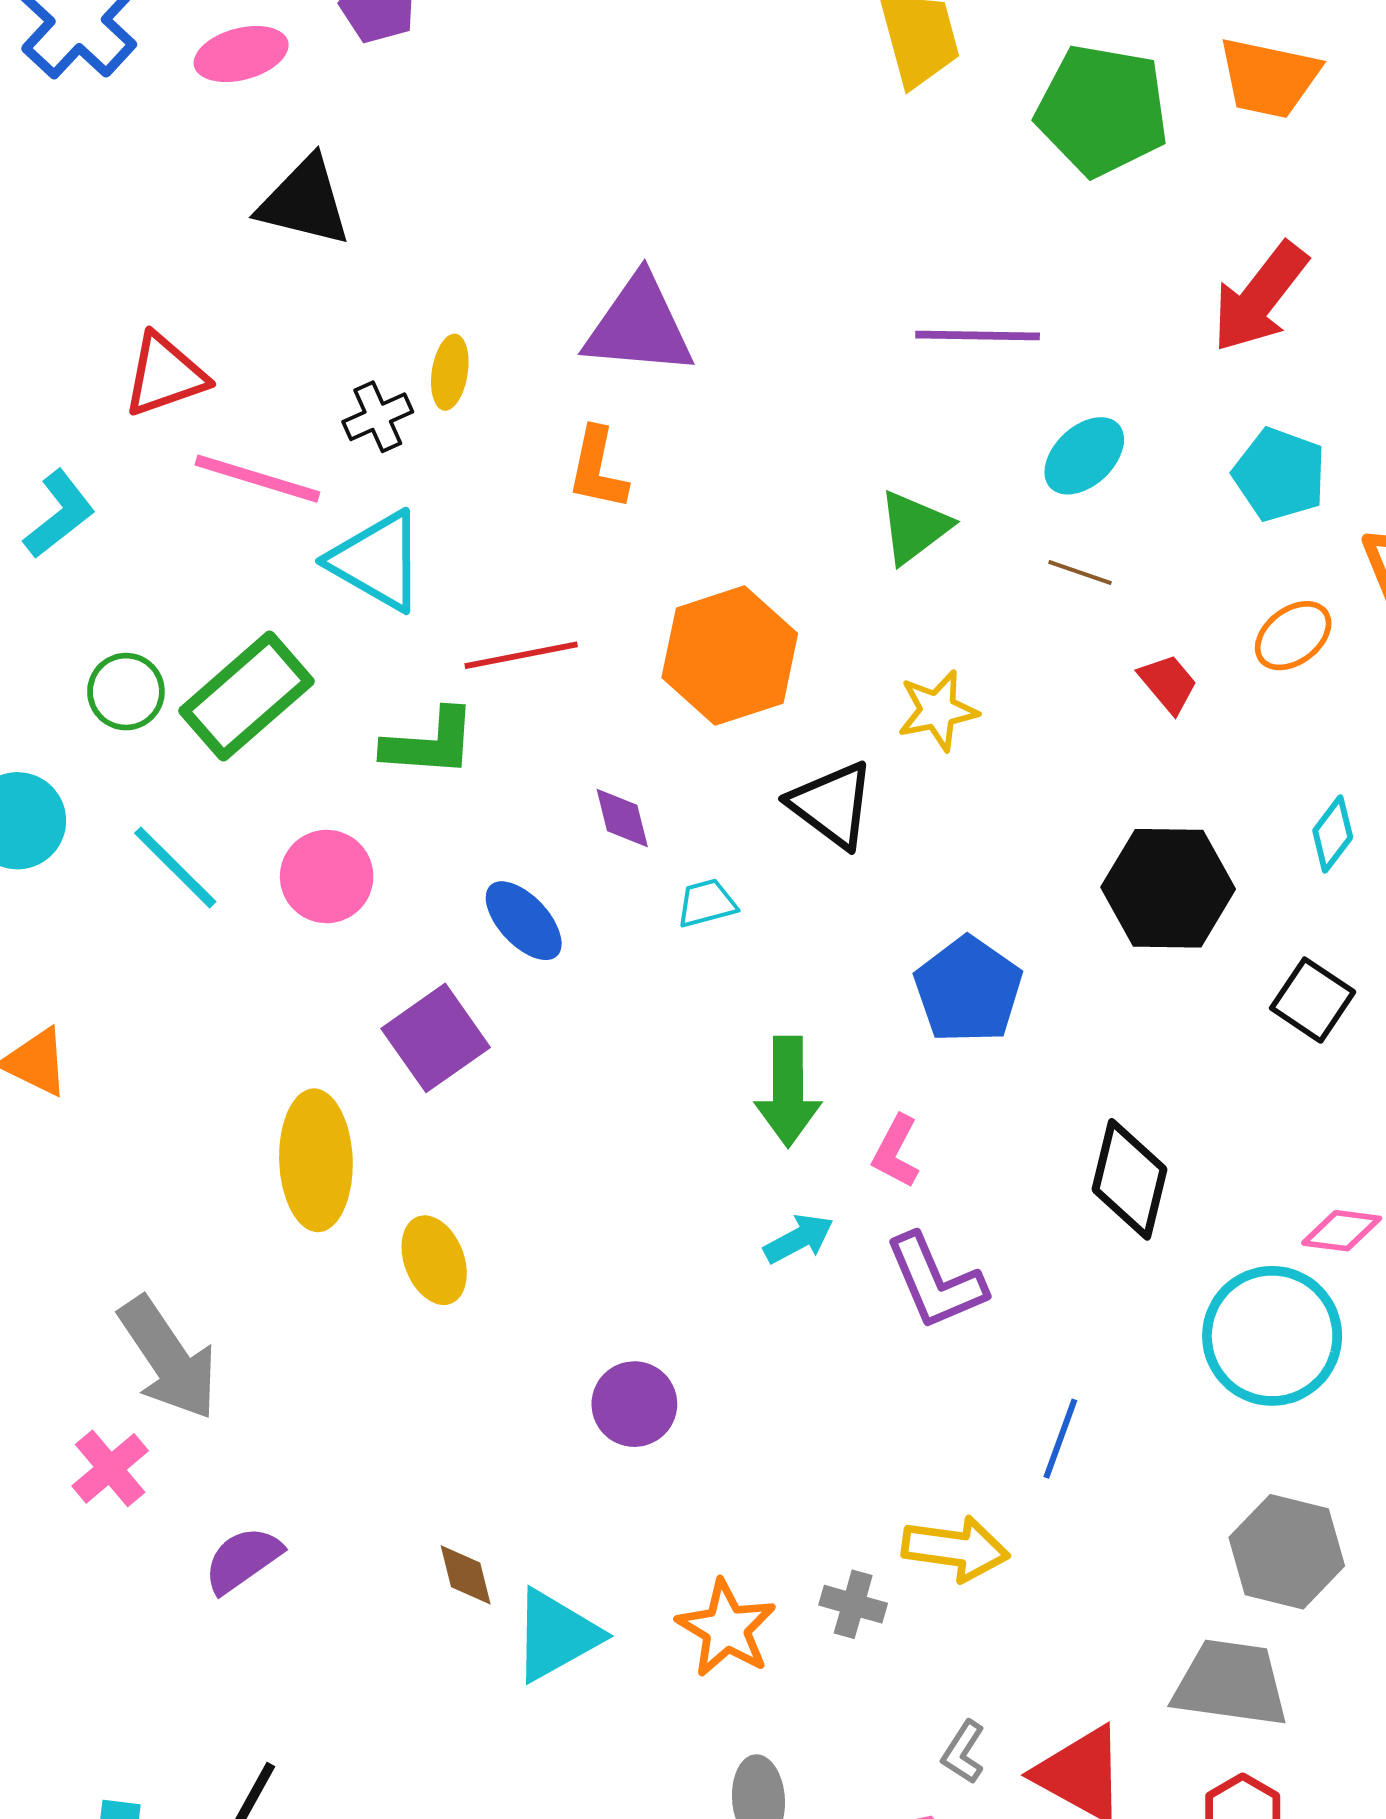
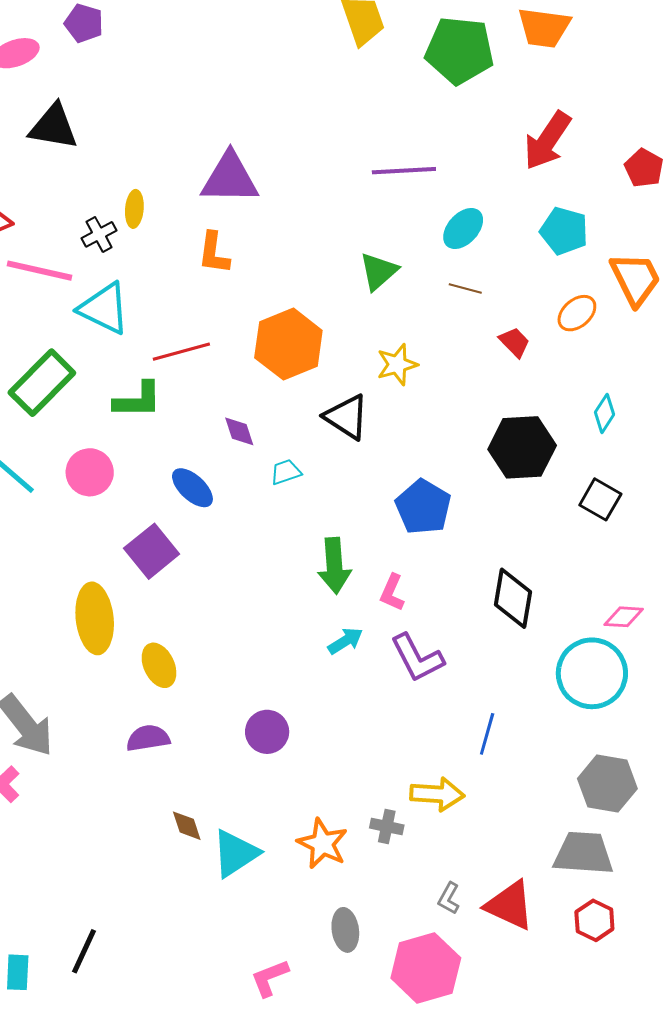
purple semicircle: (243, 1560) -> (148, 738), moved, turned 30

